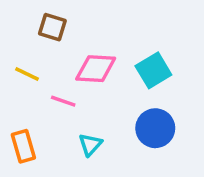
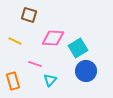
cyan square: (153, 70) -> (78, 48), moved
pink line: (63, 101) -> (35, 64), moved

